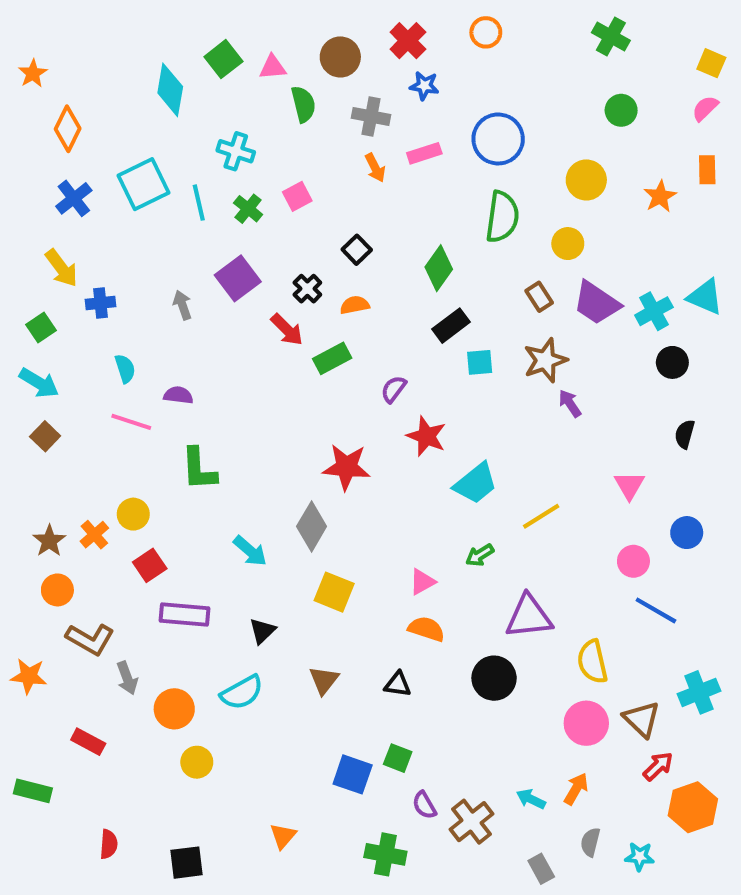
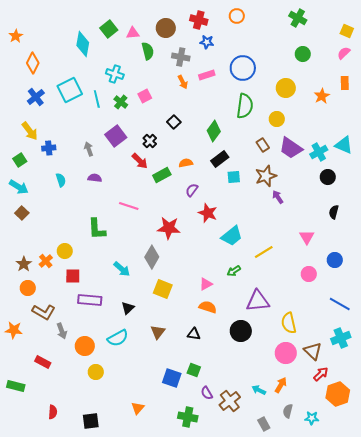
red cross: (408, 41) -> (199, 20), turned -30
orange semicircle: (355, 305) -> (186, 163), moved
purple semicircle: (178, 395) -> (95, 178), moved
pink line: (131, 422) -> (129, 206), moved
red square: (150, 565) -> (73, 276), turned 35
blue line: (656, 610) -> (340, 304), moved

